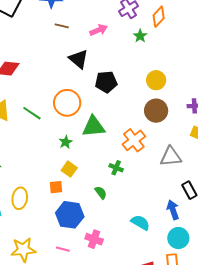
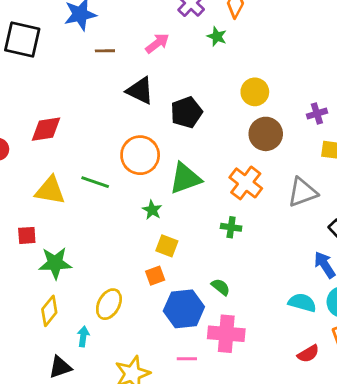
green semicircle: (101, 193) -> (221, 287), moved
yellow ellipse: (20, 198) -> (109, 304), turned 35
cyan semicircle: (140, 223) -> (302, 303), moved
pink cross: (94, 239) -> (226, 334), size x1.4

